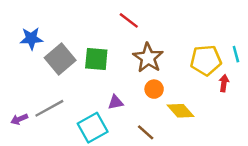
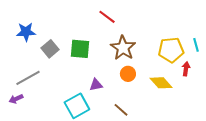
gray square: (60, 59) -> (50, 49), size x0.7
gray line: (49, 108) -> (28, 78), moved
yellow diamond: (181, 111) -> (161, 83), moved

